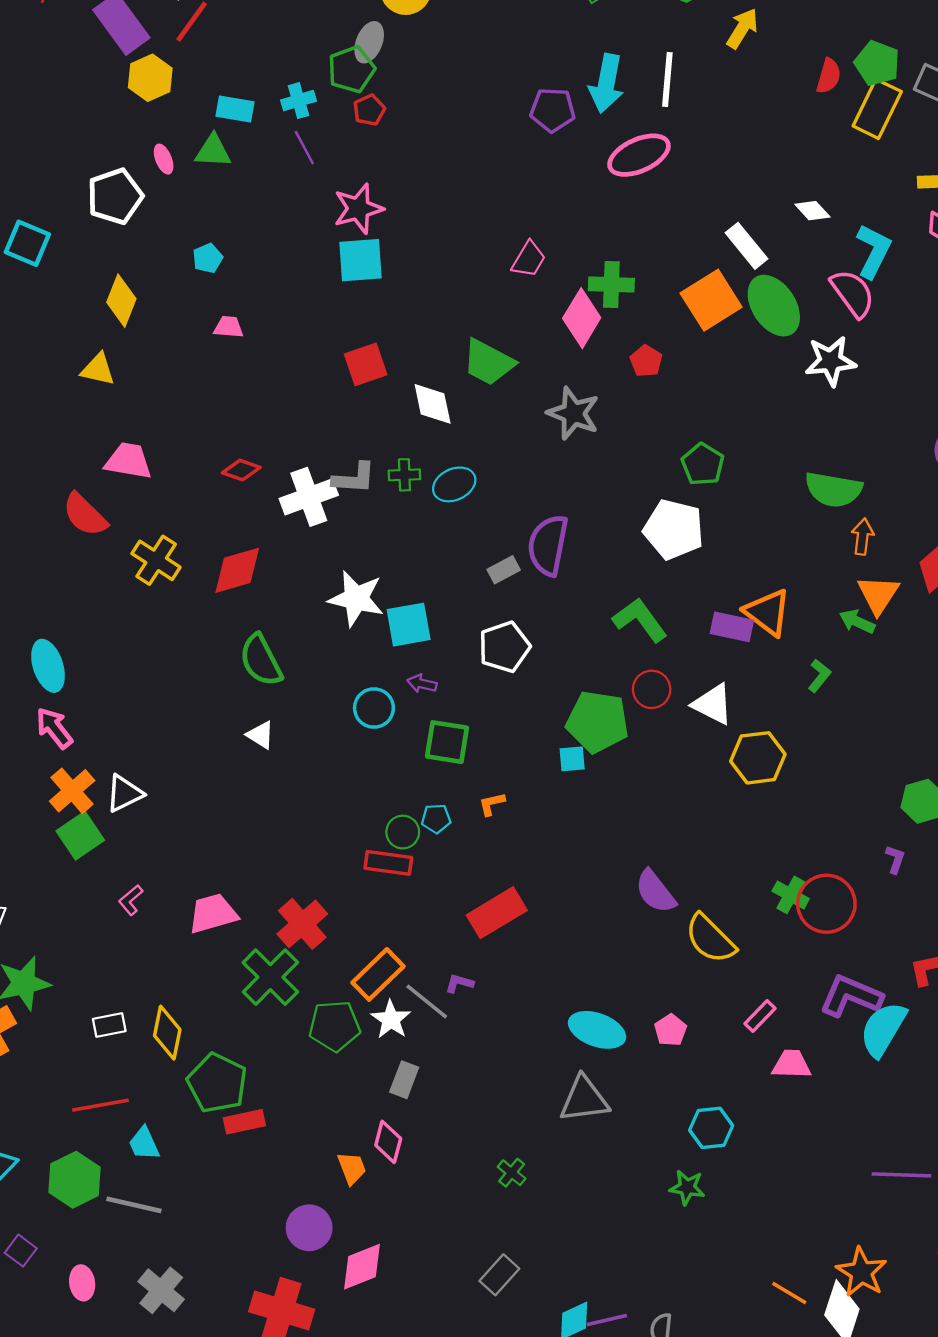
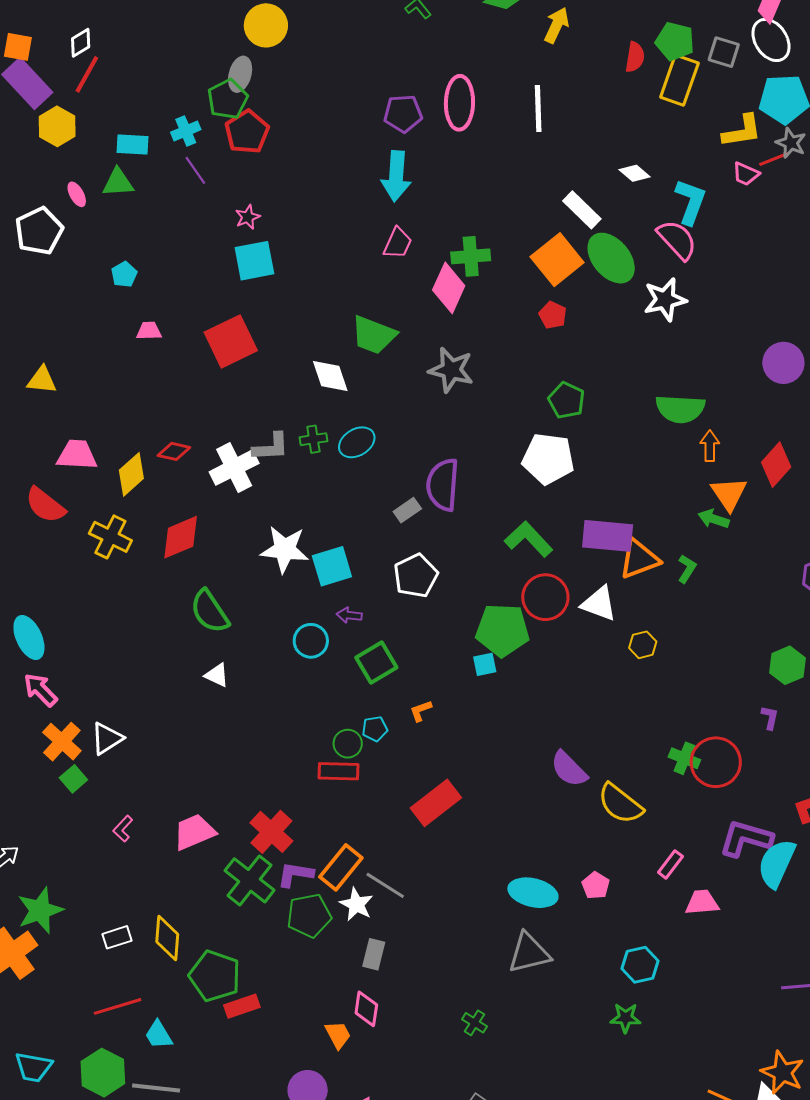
white line: (667, 80) -> (538, 109), moved
cyan arrow: (606, 83) -> (396, 176), moved
red pentagon: (369, 110) -> (247, 132), size x1.6
pink ellipse: (639, 155) -> (459, 103), moved, turned -58
pink star: (358, 209) -> (248, 217), size x0.6
yellow diamond: (121, 301) -> (131, 474), moved, turned 33
red pentagon: (646, 361) -> (553, 315), moved
red square: (366, 364) -> (231, 341), moved, size x1.4
orange triangle: (768, 612) -> (639, 559), moved, turned -51
purple rectangle: (732, 627) -> (608, 536), size x1.4
red circle: (652, 689) -> (545, 597), size x1.4
green square: (447, 742) -> (376, 663), turned -33
yellow hexagon: (758, 758) -> (643, 645), size x0.6
green square: (80, 836) -> (73, 779), size x0.7
purple L-shape: (459, 983) -> (295, 874), moved, size x1.5

